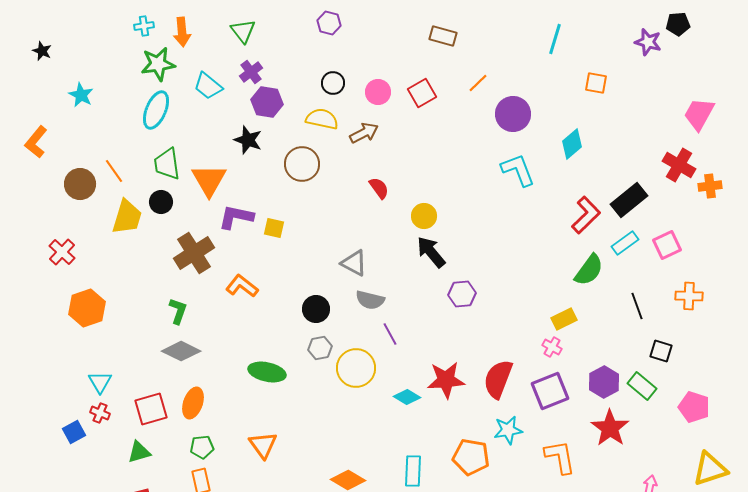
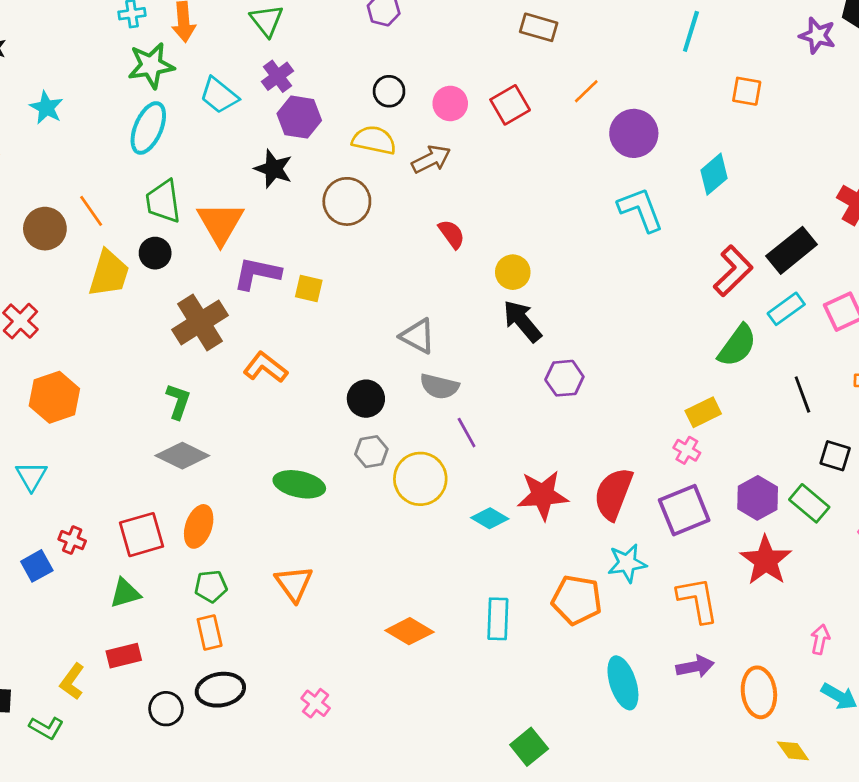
cyan triangle: (100, 382) -> (31, 476), moved

